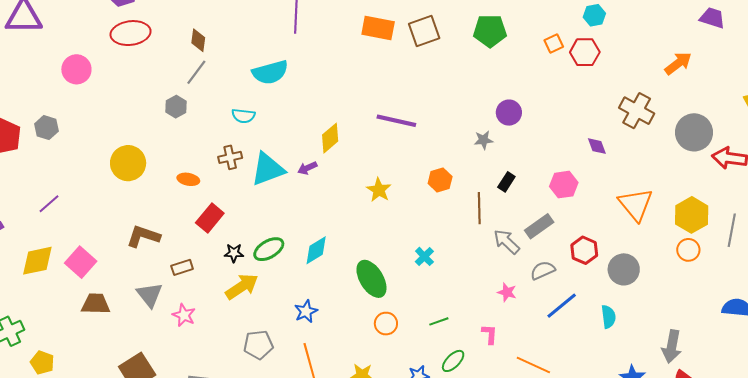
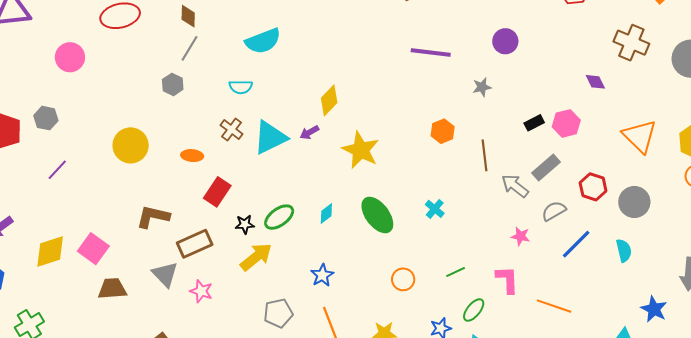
purple circle: (509, 113) -> (505, 41), moved
purple line: (396, 121) -> (431, 52), moved
brown cross: (230, 157) -> (231, 130), turned -35
black rectangle: (506, 182) -> (534, 123), moved, turned 36
yellow star: (379, 190) -> (361, 150), moved, size x1.5
purple line: (49, 204) -> (57, 170), moved
cyan diamond: (316, 250) -> (326, 213), size x0.7
brown rectangle: (182, 267) -> (195, 244), size x1.6
green ellipse: (371, 279) -> (377, 215), moved
pink L-shape: (490, 334) -> (507, 280), size x1.4

